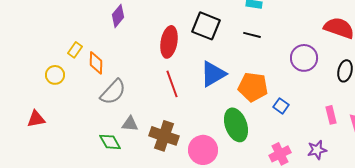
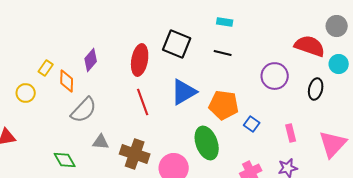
purple diamond: (118, 16) -> (91, 60), moved
pink rectangle: (331, 115) -> (291, 133), moved
green diamond: (110, 142) -> (65, 160), moved

